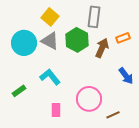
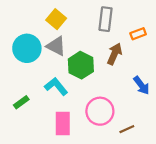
orange rectangle: (123, 38) -> (138, 34), moved
green hexagon: (77, 40) -> (81, 65), moved
pink rectangle: (56, 110) -> (63, 124), size x1.5

